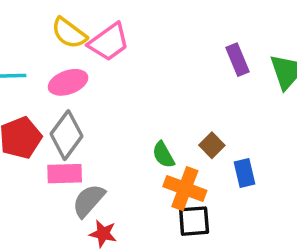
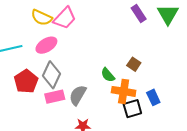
blue rectangle: (244, 173) -> (153, 97), moved
gray semicircle: (89, 201) -> (78, 95), moved

